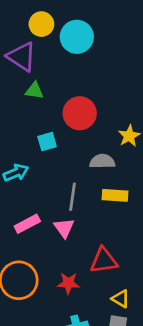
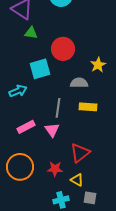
cyan square: (47, 142) -> (40, 69), size x1.5
red triangle: (104, 260) -> (80, 153), turned -30
yellow triangle: (121, 299) -> (77, 180), moved

